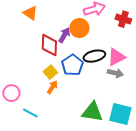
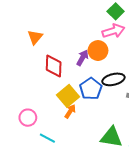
orange triangle: (30, 13) -> (35, 37), moved, turned 35
red diamond: (49, 45) -> (54, 66), moved
yellow square: (50, 72) -> (68, 96), size x1.5

